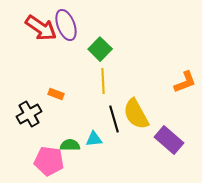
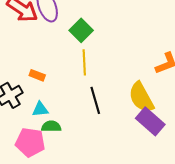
yellow semicircle: (136, 114) -> (141, 97), moved
cyan triangle: (94, 139) -> (40, 109), moved

